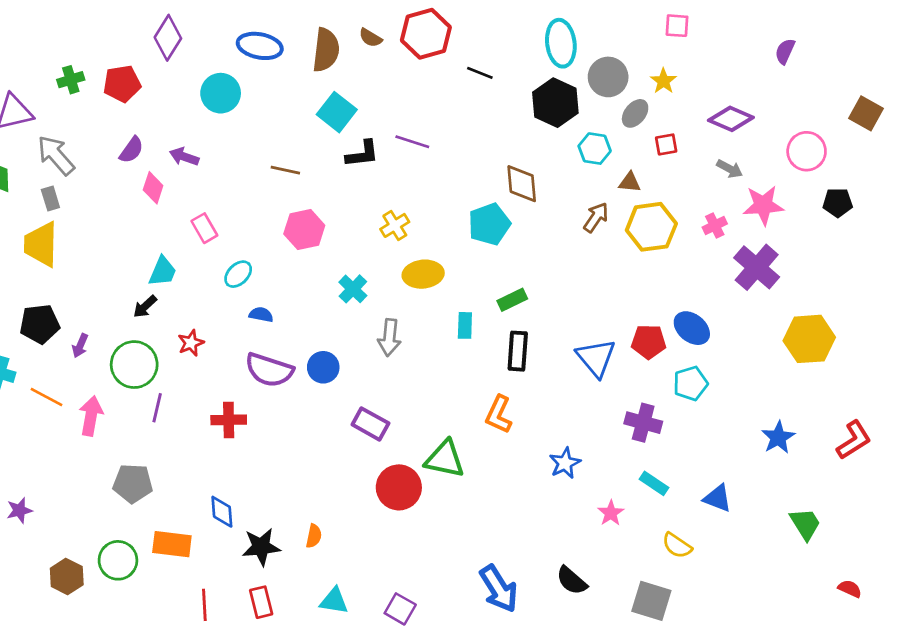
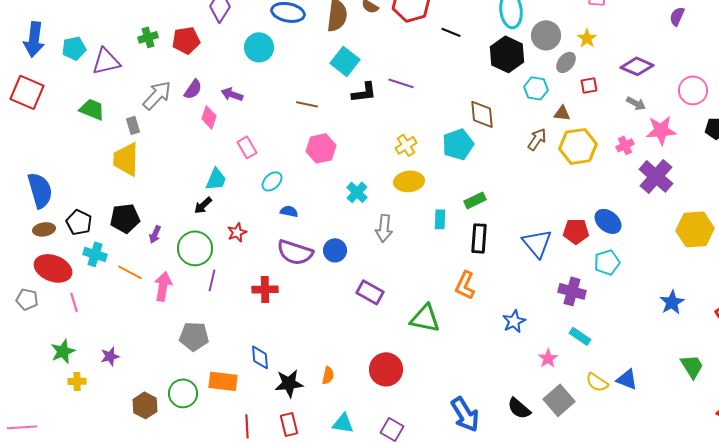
gray arrow: (56, 155) -> (157, 95), moved, turned 84
yellow cross: (395, 225) -> (406, 145), moved
red circle: (399, 487) -> (386, 369), moved
blue triangle: (717, 498) -> (627, 379), moved
gray square: (651, 601) -> (559, 400), moved, turned 32

